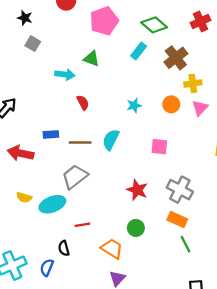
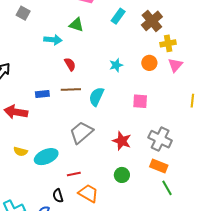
brown line: (80, 143) -> (71, 89), moved
gray trapezoid: (75, 177) -> (81, 132), moved
orange trapezoid: (112, 249) -> (88, 193), moved

